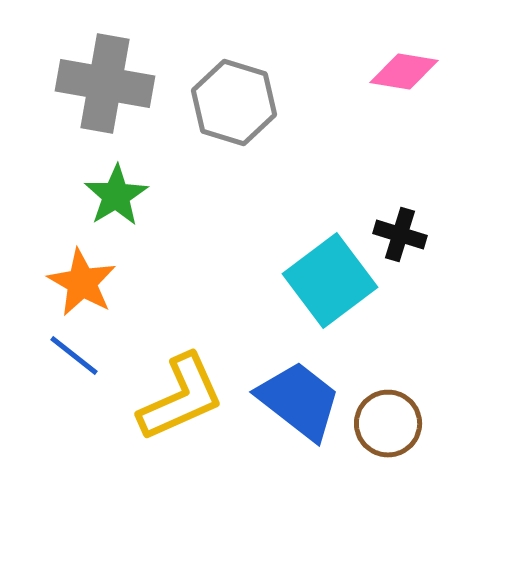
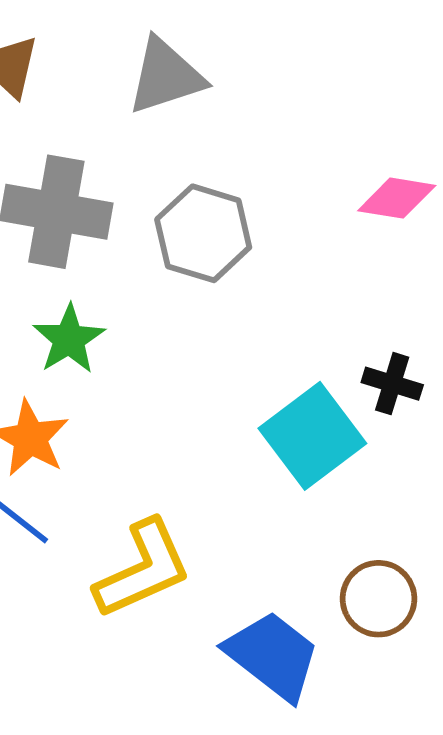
blue trapezoid: (299, 400) -> (273, 656), moved

